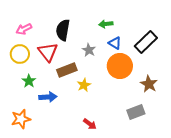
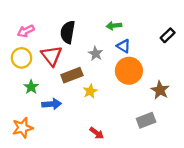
black rectangle: (146, 42) -> (168, 35), moved, size x0.6

